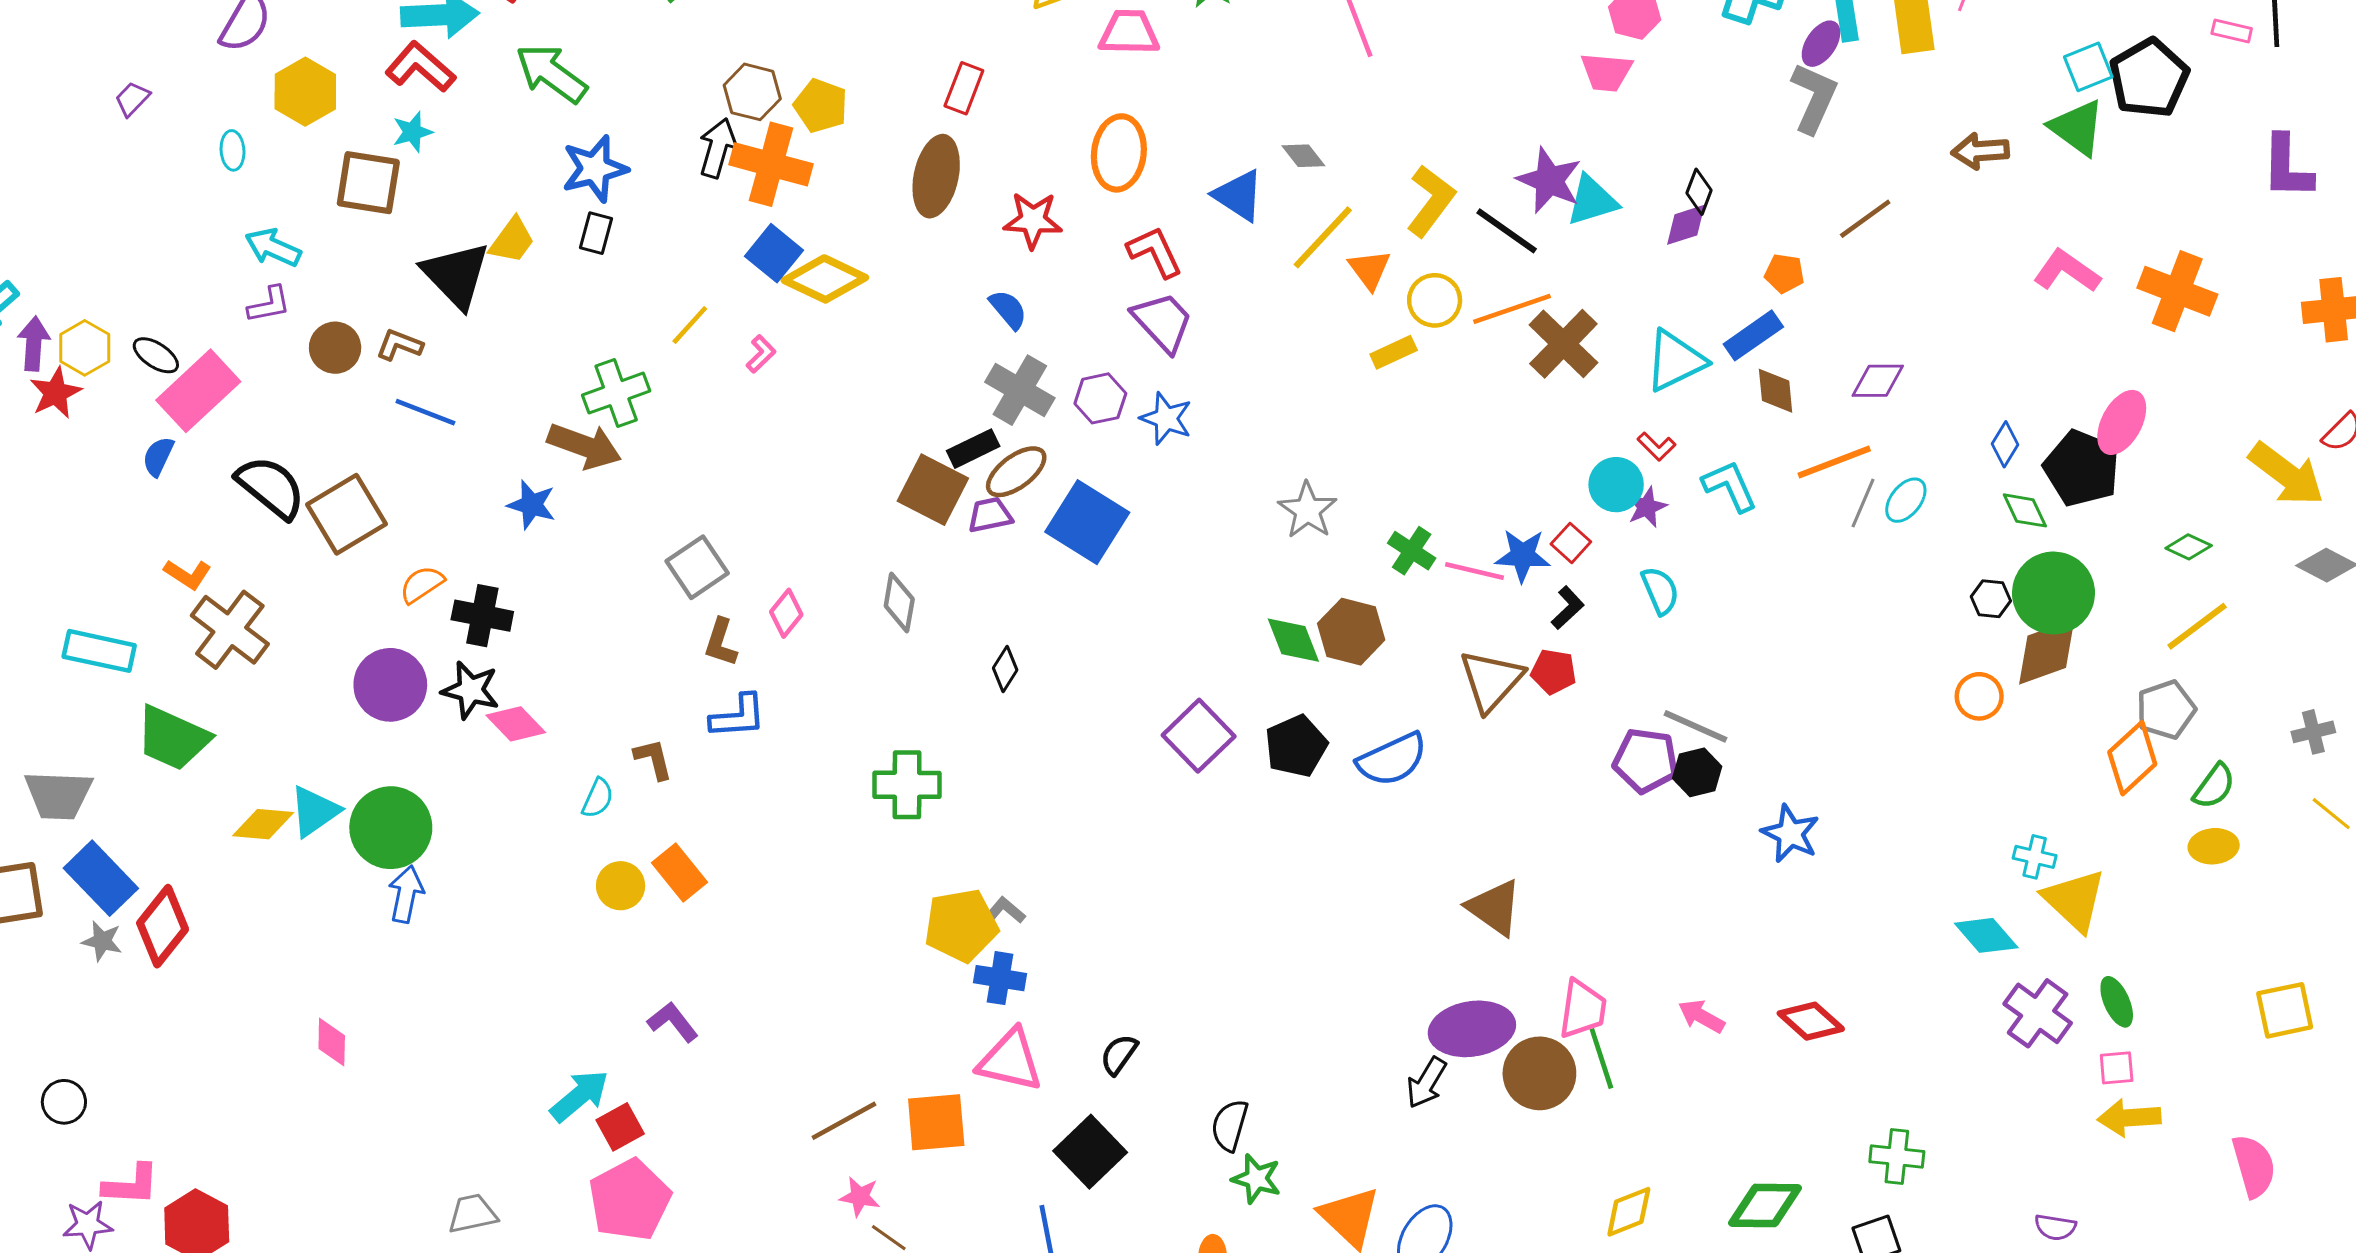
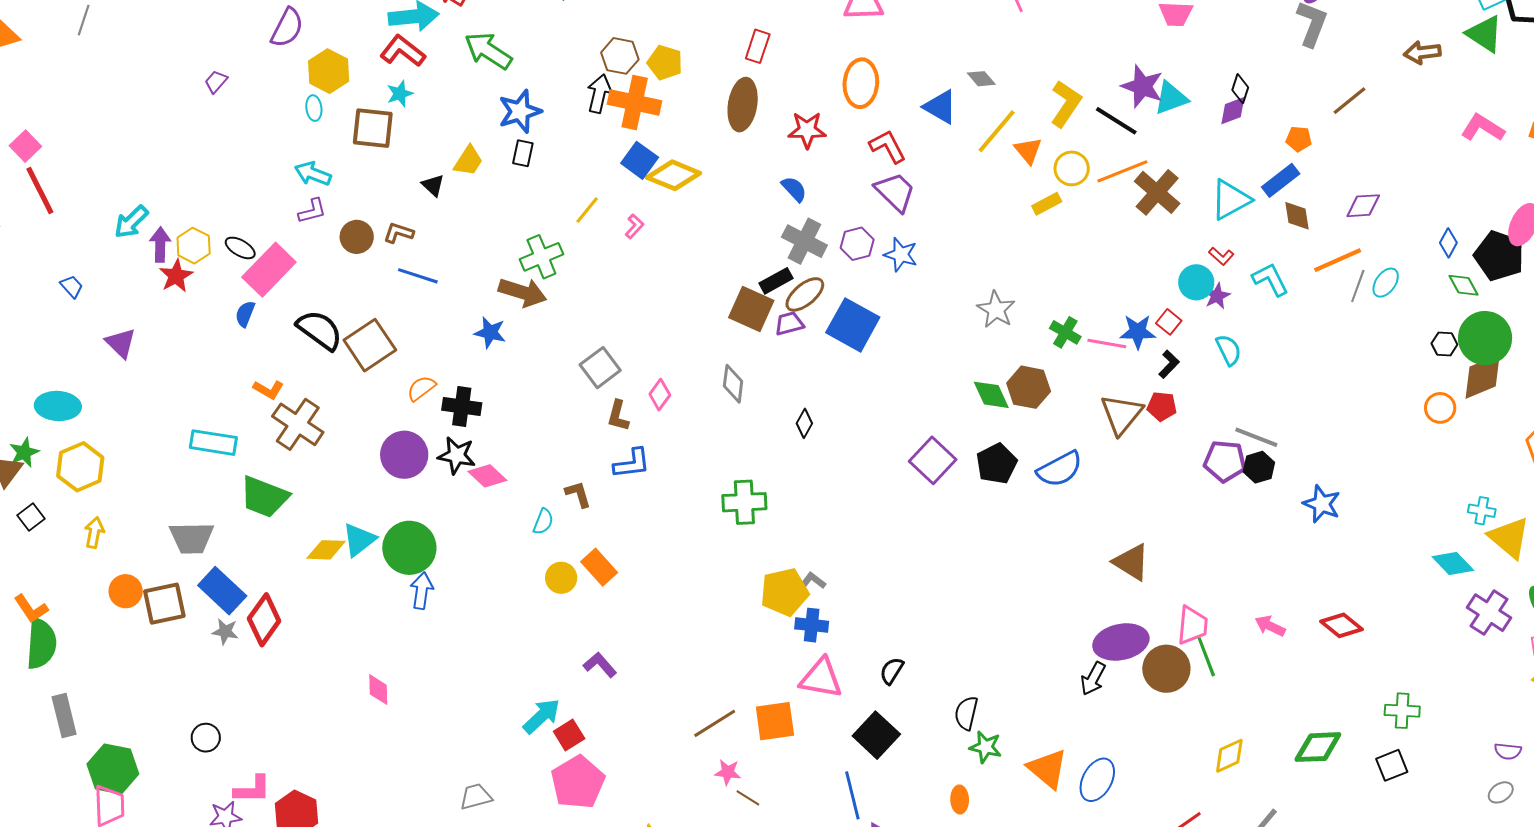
cyan ellipse: (233, 150) -> (314, 108), moved
black triangle: (456, 275) -> (433, 185), size x0.5

